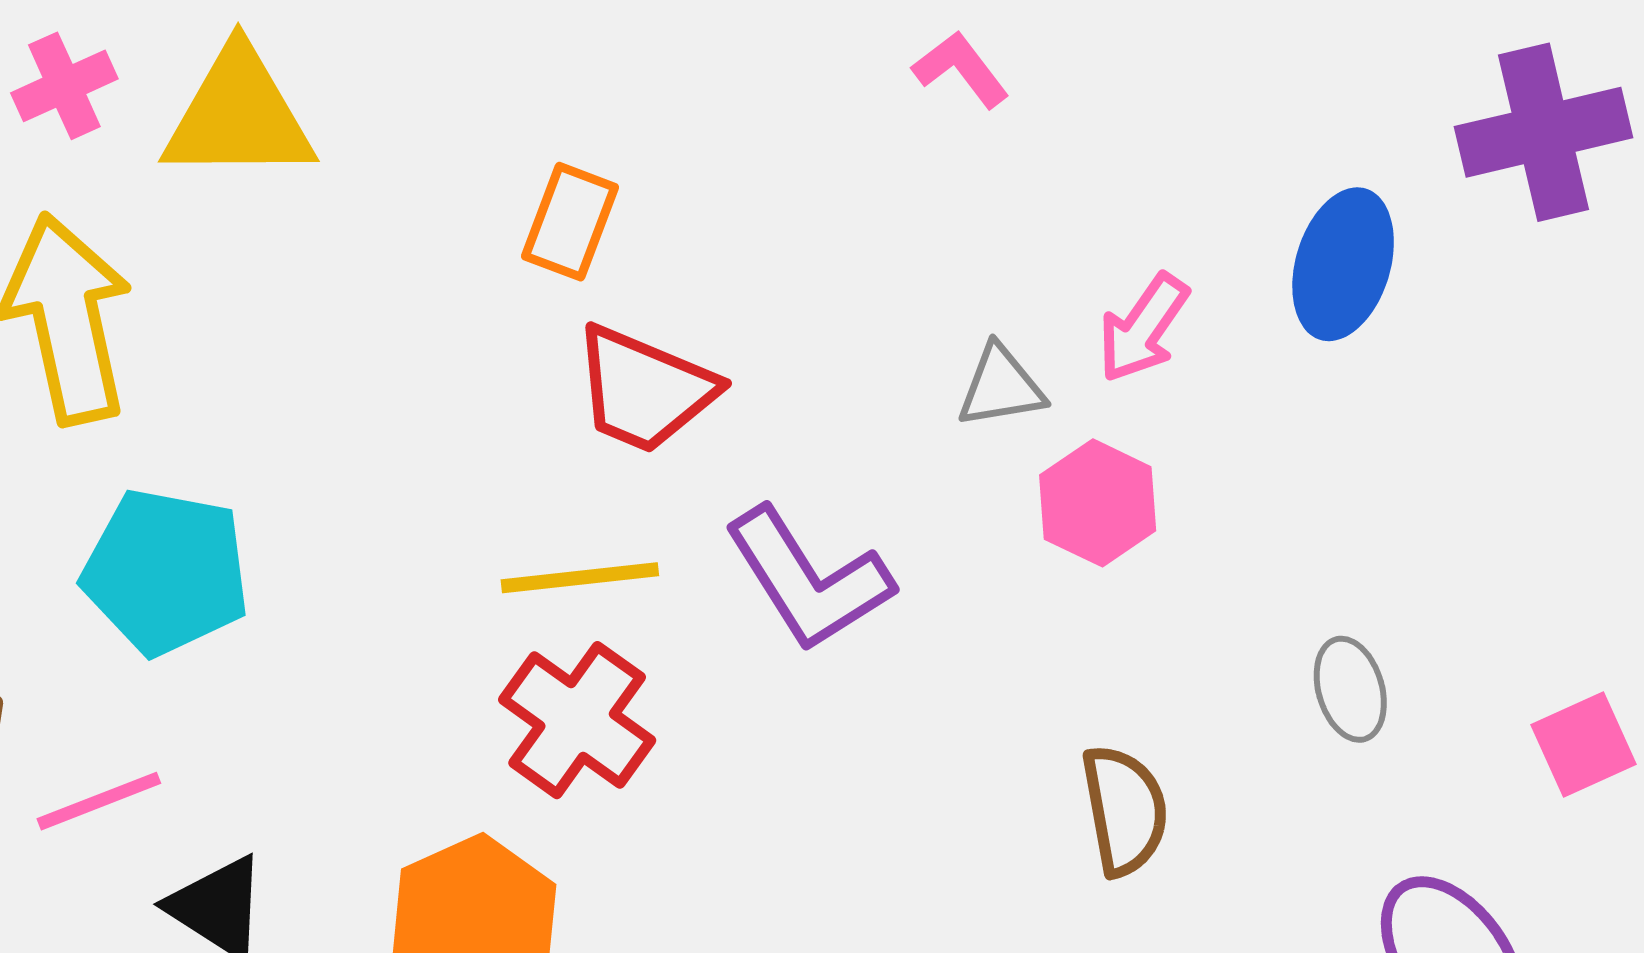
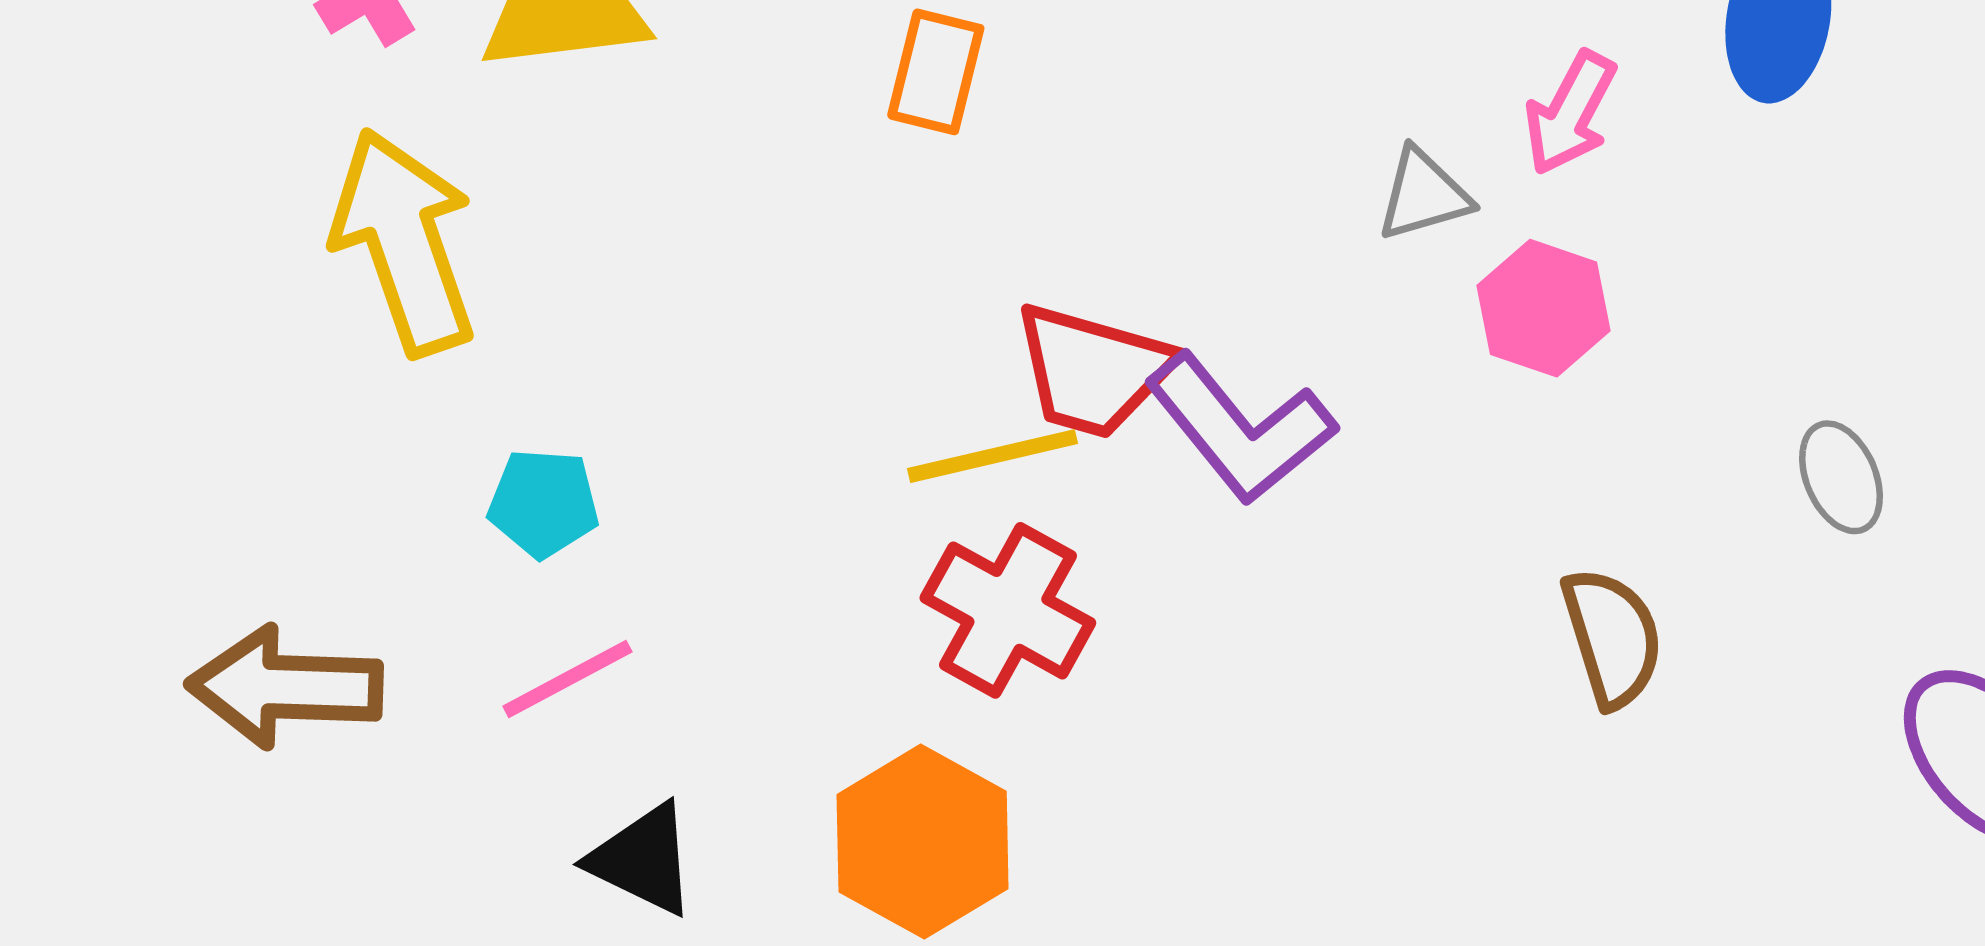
red trapezoid: (644, 389) -> (1093, 371), moved
cyan pentagon: (166, 572) -> (544, 503), size x0.6
pink line: (99, 801) -> (567, 679), moved

